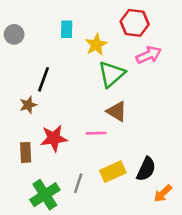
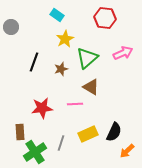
cyan rectangle: (67, 29) -> (57, 15), moved, turned -56
yellow star: (96, 45) -> (65, 39), moved
pink arrow: (149, 55) -> (123, 53), moved
brown star: (28, 105) -> (61, 69), moved
brown rectangle: (26, 152) -> (20, 132), moved

